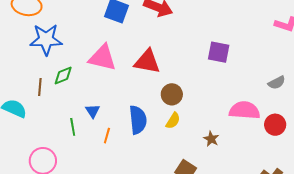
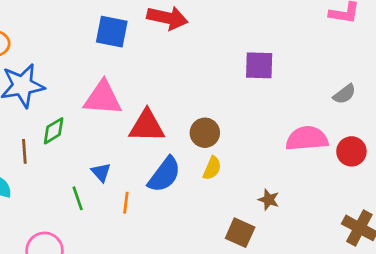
red triangle: (147, 62) -> (147, 126), moved
blue semicircle: (138, 120) -> (164, 175), turned 52
brown star: (211, 139) -> (269, 200), moved

